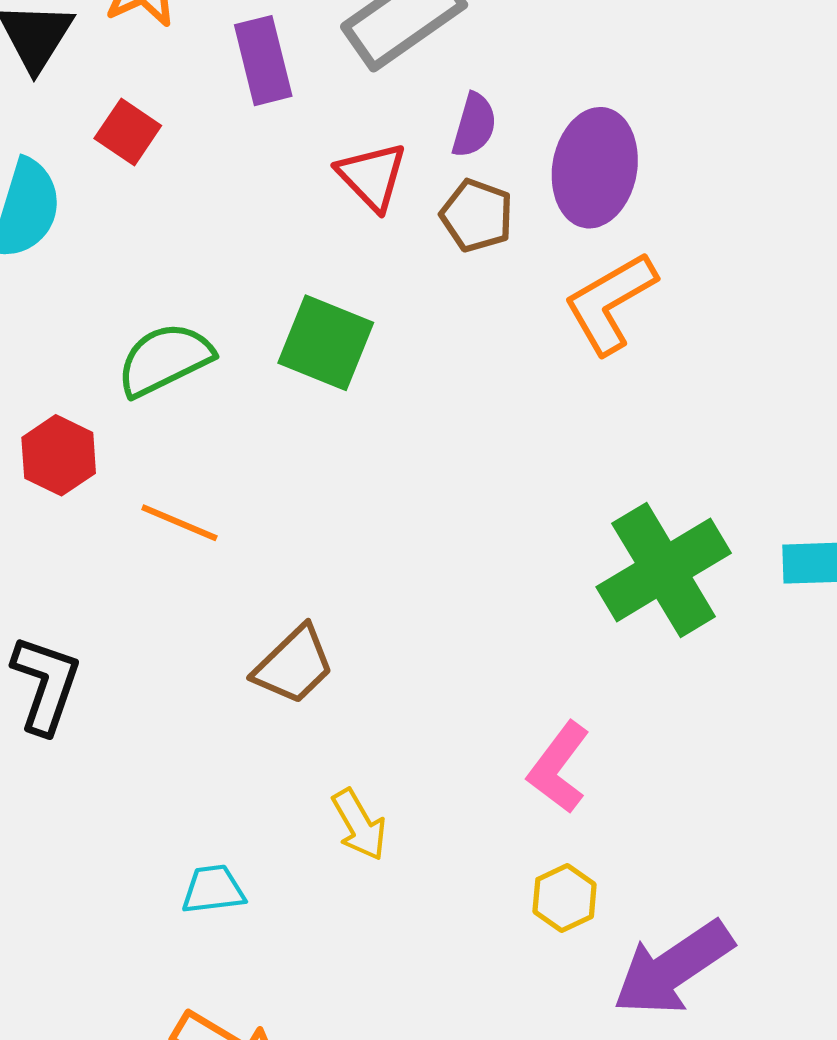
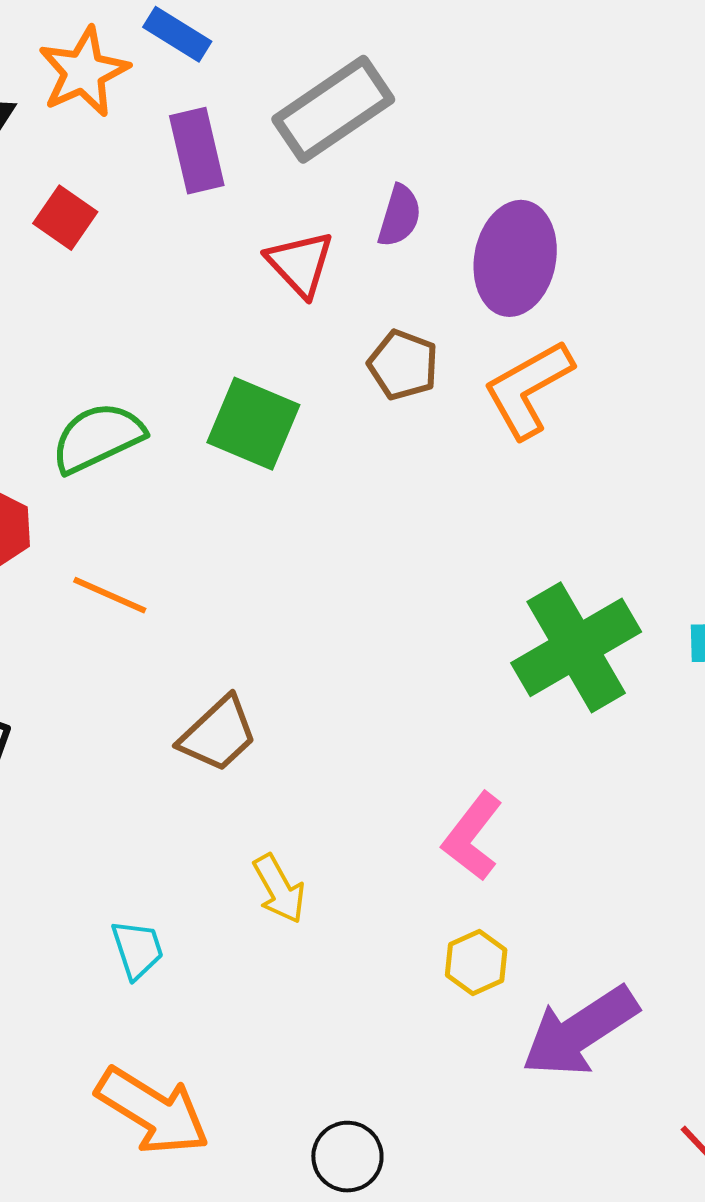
brown pentagon: (477, 215) -> (403, 365), moved
cyan trapezoid: (213, 889) -> (137, 949), turned 78

